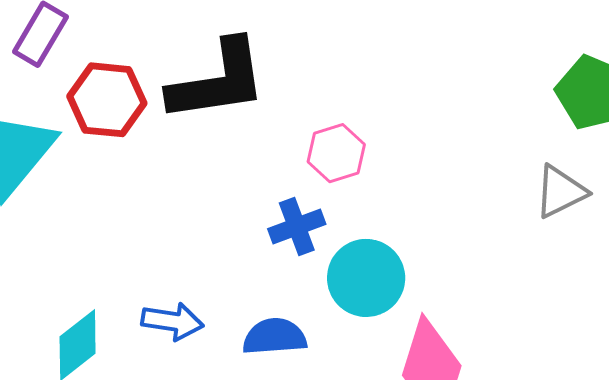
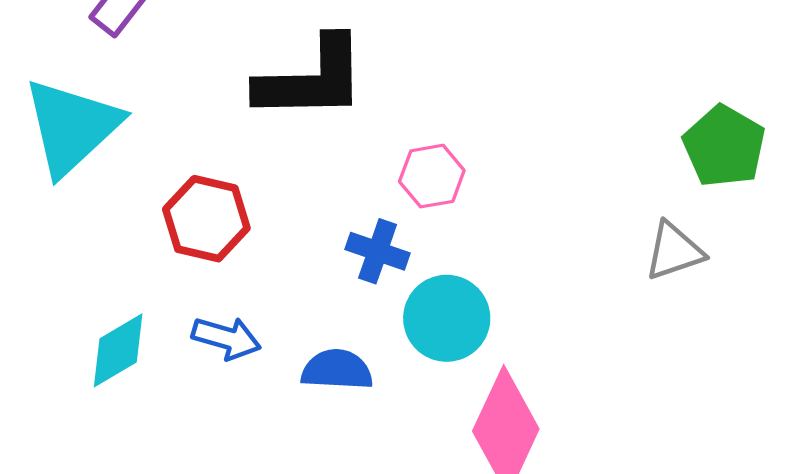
red hexagon: (107, 100) -> (206, 219), moved
blue cross: (297, 226) -> (378, 251), turned 32

